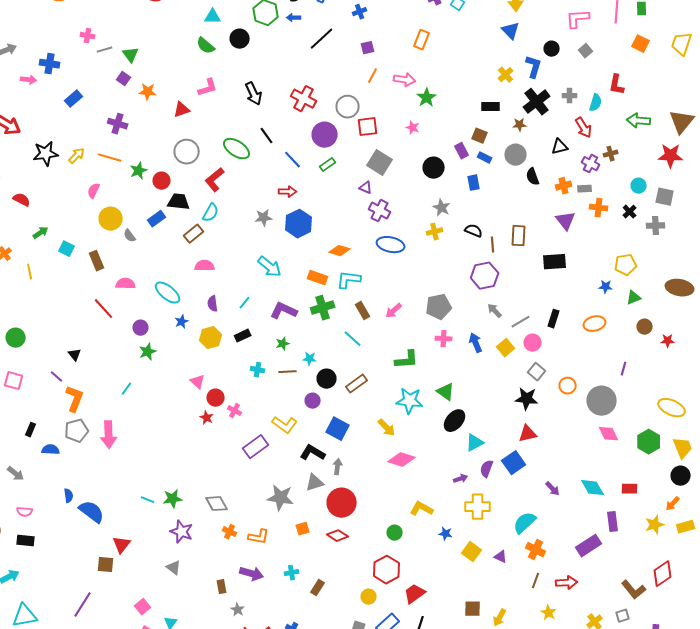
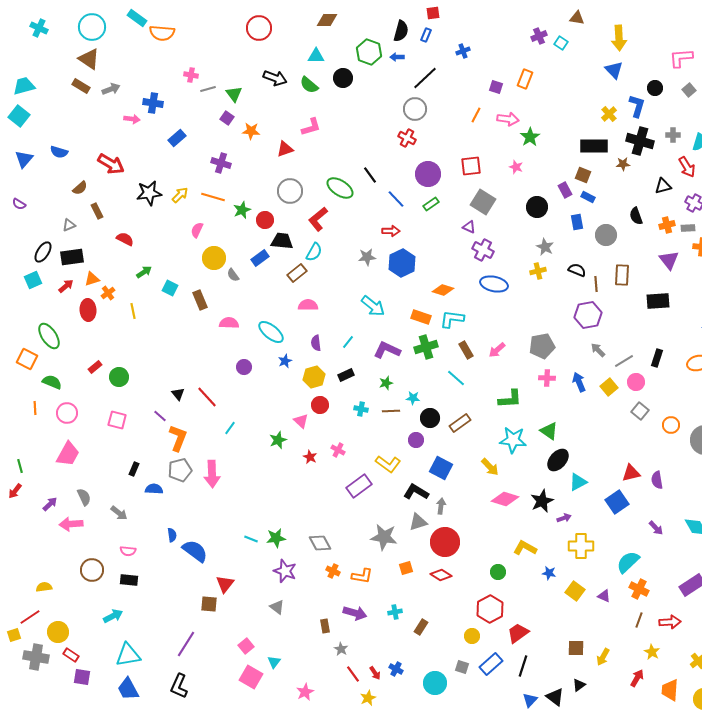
purple square: (368, 48) -> (496, 87), moved, turned 32
black arrow: (254, 94) -> (275, 78), moved, turned -45
red cross: (304, 99) -> (407, 138), size x0.7
black cross: (537, 102) -> (640, 141), turned -36
gray circle: (348, 107) -> (415, 109), moved
black rectangle: (491, 107) -> (594, 146), size x1.5
gray circle: (516, 155) -> (606, 235), moved
red line: (104, 309) -> (207, 397), moved
green star: (148, 352) -> (278, 440), moved
red circle: (216, 398) -> (320, 405), moved
black star: (527, 399) -> (542, 501), moved, turned -30
purple semicircle: (487, 469) -> (657, 480), moved, turned -30

